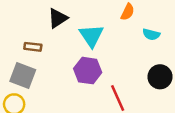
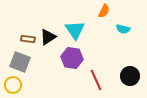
black triangle: (58, 18) -> (48, 37), moved
black circle: (160, 77) -> (130, 76), moved

